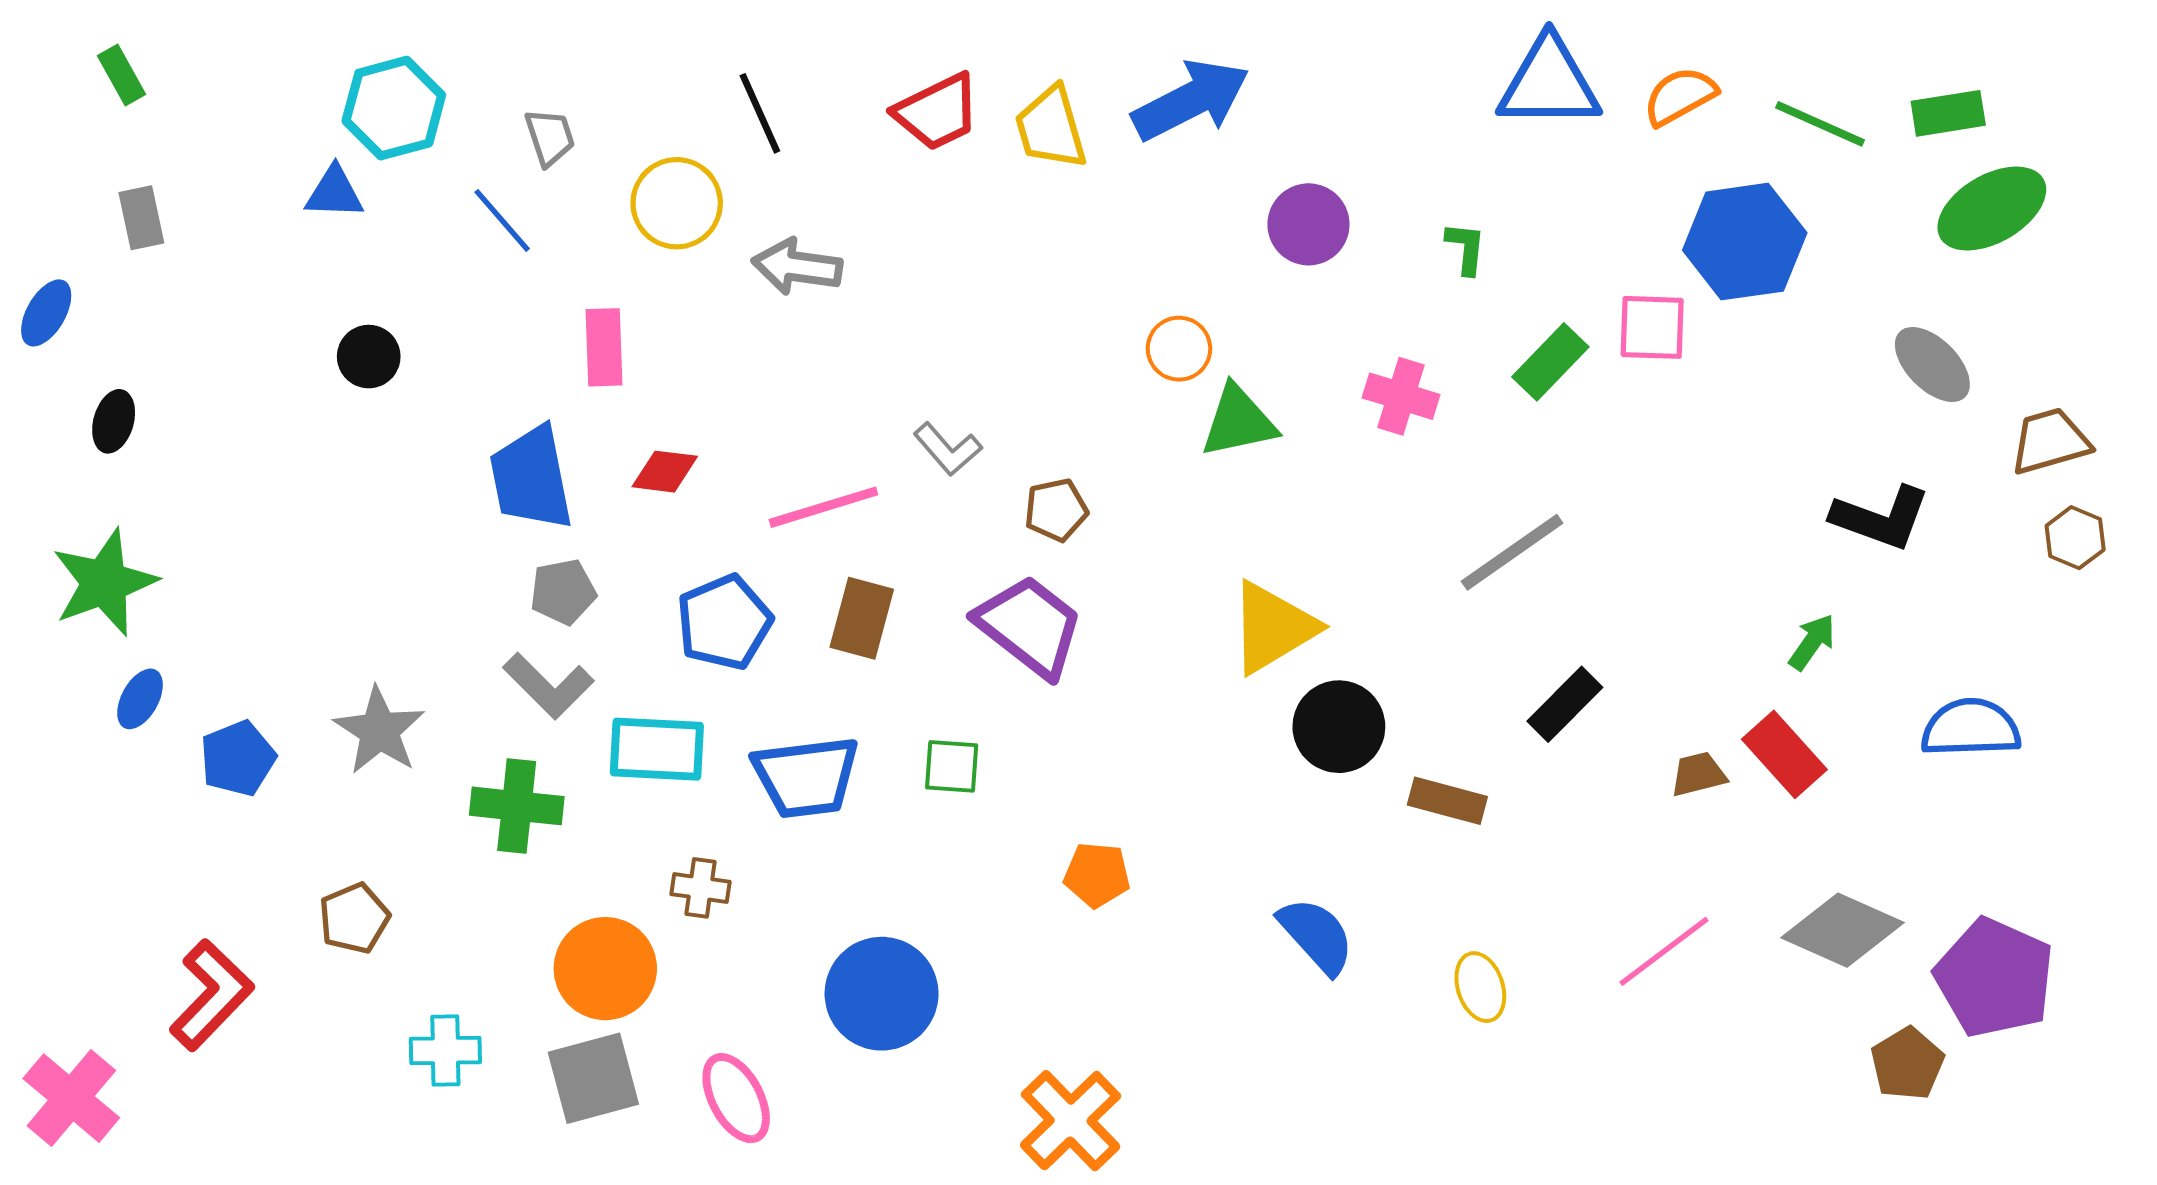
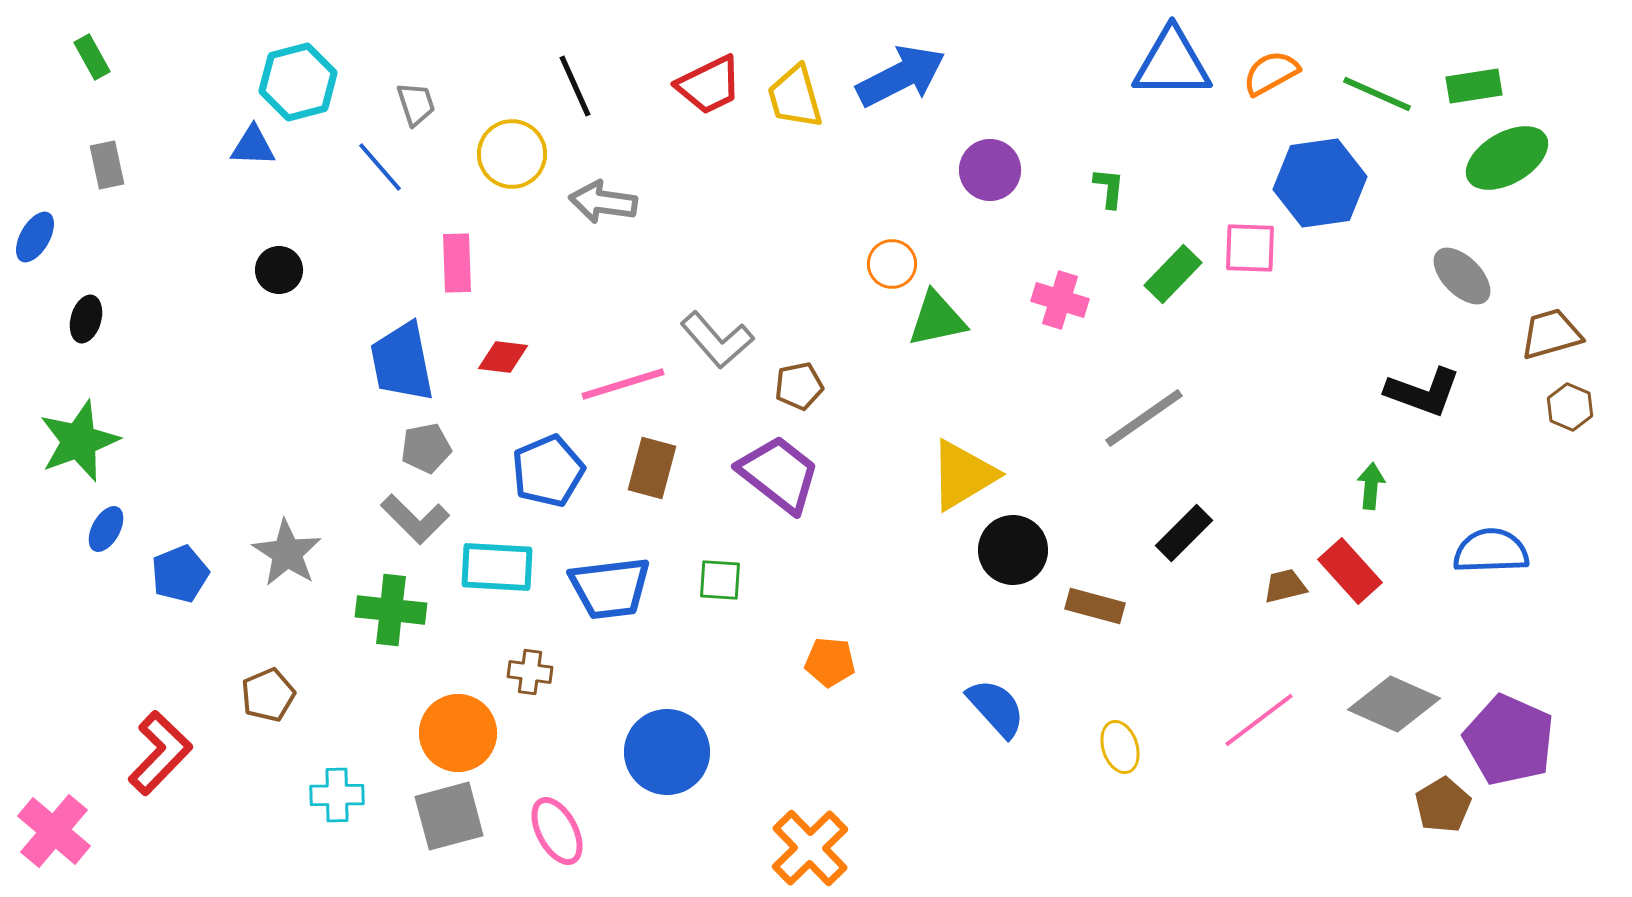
gray L-shape: (948, 449) -> (717, 340), size x1.4
green arrow: (1812, 642) -> (1371, 486), turned -30

